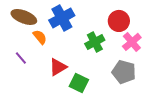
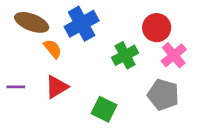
purple line: (21, 58) -> (16, 87), moved, turned -48
red triangle: (58, 67) -> (57, 87), moved

